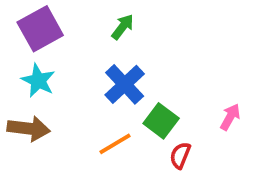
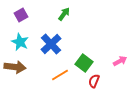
purple square: (40, 29) -> (21, 15), size x0.6
blue cross: (125, 84) -> (51, 44), moved
pink arrow: (230, 117) -> (120, 61), turned 32

